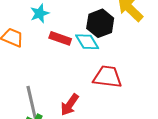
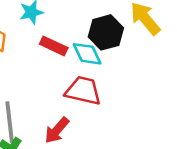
red trapezoid: (107, 77) -> (83, 91), moved

